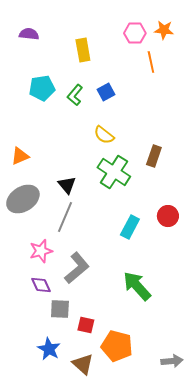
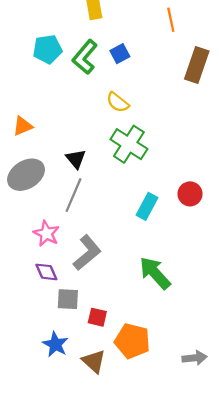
green L-shape: (75, 95) -> (85, 57), size x1.4
brown rectangle: (154, 156) -> (197, 65), moved, size x1.4
pink star: (41, 251) -> (46, 233), turned -30

